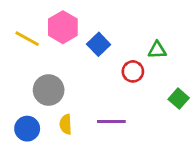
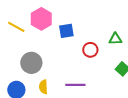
blue square: (99, 44) -> (66, 31), turned 35
green triangle: (157, 50) -> (115, 39), moved

